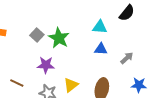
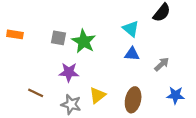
cyan triangle: (100, 27) -> (131, 29), turned 35
gray square: (37, 35) -> (58, 38), turned -32

